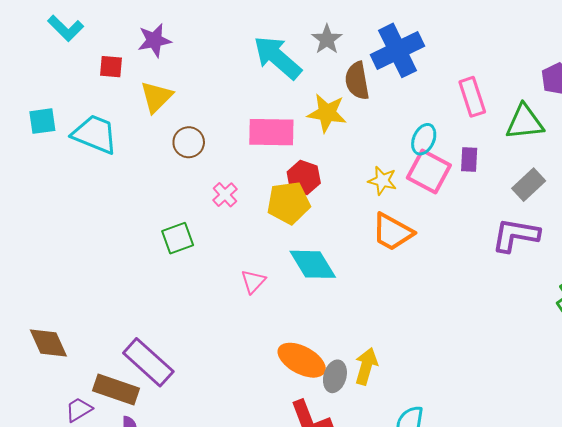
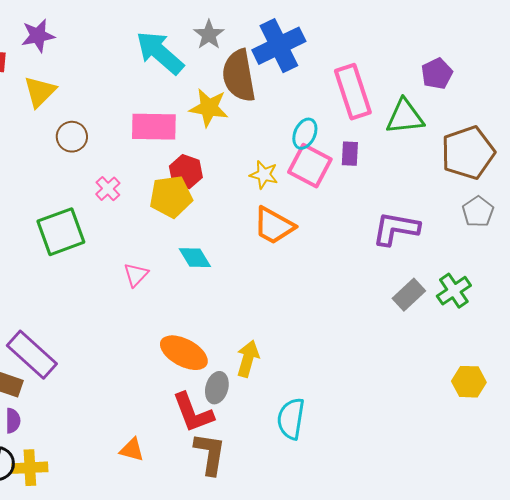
brown semicircle: (357, 81) -> (239, 76), size x1.4
pink rectangle: (472, 97) -> (353, 92), size x1.4
gray rectangle: (529, 185) -> (409, 295), moved
green square: (178, 238) -> (61, 232), size x1.5
cyan diamond: (313, 264) -> (195, 258), size x0.7
gray ellipse: (335, 376) -> (217, 388), moved

